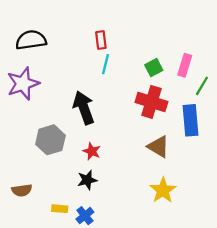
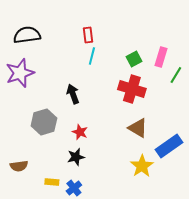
black arrow: (84, 108) -> (73, 94), size x0.7
blue rectangle: (190, 120) -> (169, 146), moved, turned 60

